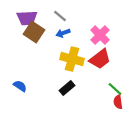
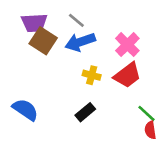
blue arrow: (63, 33) -> (80, 42), size x1.6
yellow cross: (72, 59) -> (92, 75), size x0.6
blue semicircle: (20, 86) -> (25, 110), size x1.5

